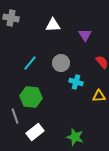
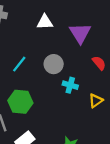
purple triangle: (85, 35) -> (80, 33), size x1.5
yellow triangle: (99, 96) -> (96, 101), turned -32

